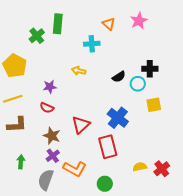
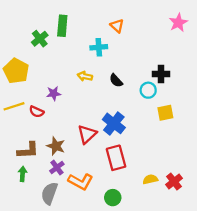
pink star: (139, 21) -> (178, 23), moved
black semicircle: (119, 77) -> (116, 81), moved, turned 80
red semicircle: (47, 108) -> (37, 112), moved
blue cross: (118, 118) -> (114, 123), moved
brown L-shape: (17, 125) -> (28, 150), moved

